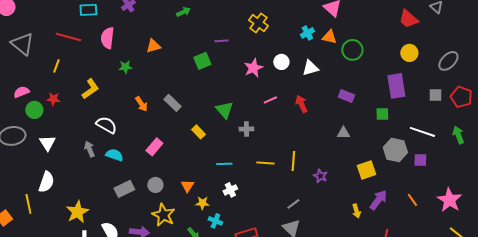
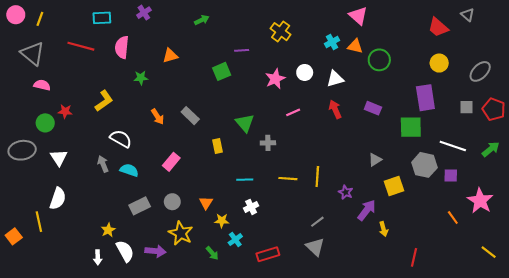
yellow line: (56, 66) -> (40, 19), moved
pink semicircle: (21, 92) -> (42, 85), moved, turned 35
red arrow: (301, 104) -> (335, 109), moved
green square: (382, 114) -> (411, 127), size x1.6
yellow rectangle: (198, 132) -> (217, 146), turned 32
gray triangle: (343, 133) -> (375, 160), moved, turned -32
green arrow: (458, 135) -> (491, 149), turned 72
purple arrow: (378, 200) -> (367, 210), moved
orange line: (412, 200) -> (453, 217), moved
pink star: (449, 200) -> (480, 201), moved
yellow star: (77, 212) -> (108, 230), moved, size x0.6
cyan cross: (215, 221) -> (235, 240), turned 32

